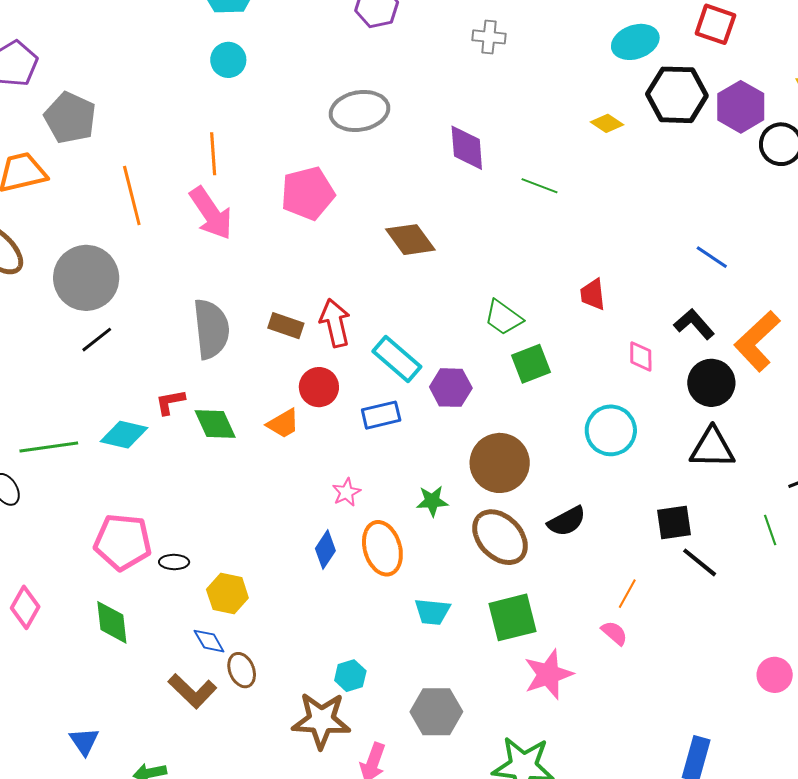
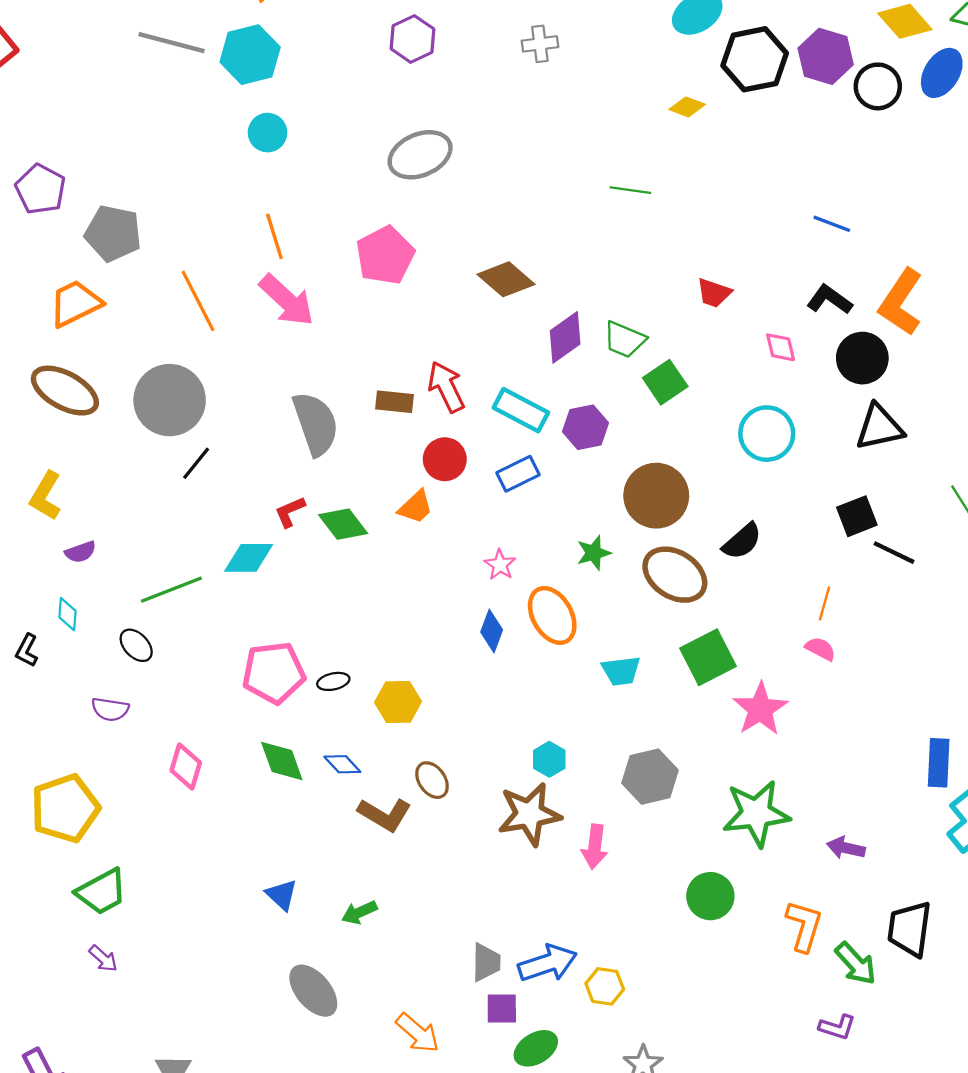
purple diamond: (467, 148) -> (565, 337), moved, turned 72
red trapezoid: (593, 294) -> (714, 293), turned -52
blue diamond: (209, 641) -> (342, 764), moved

